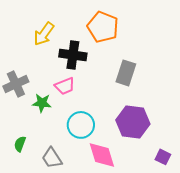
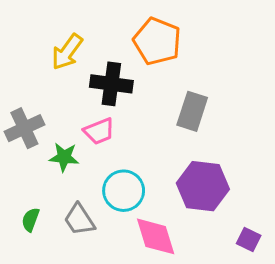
gray trapezoid: (52, 158) -> (79, 220), moved

